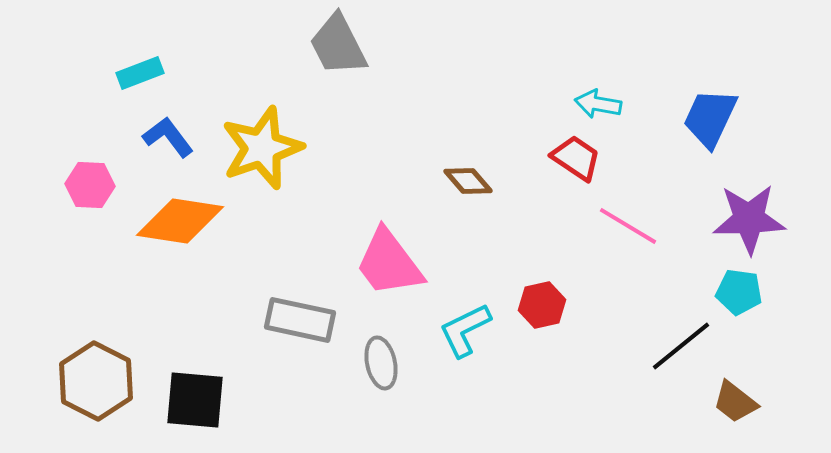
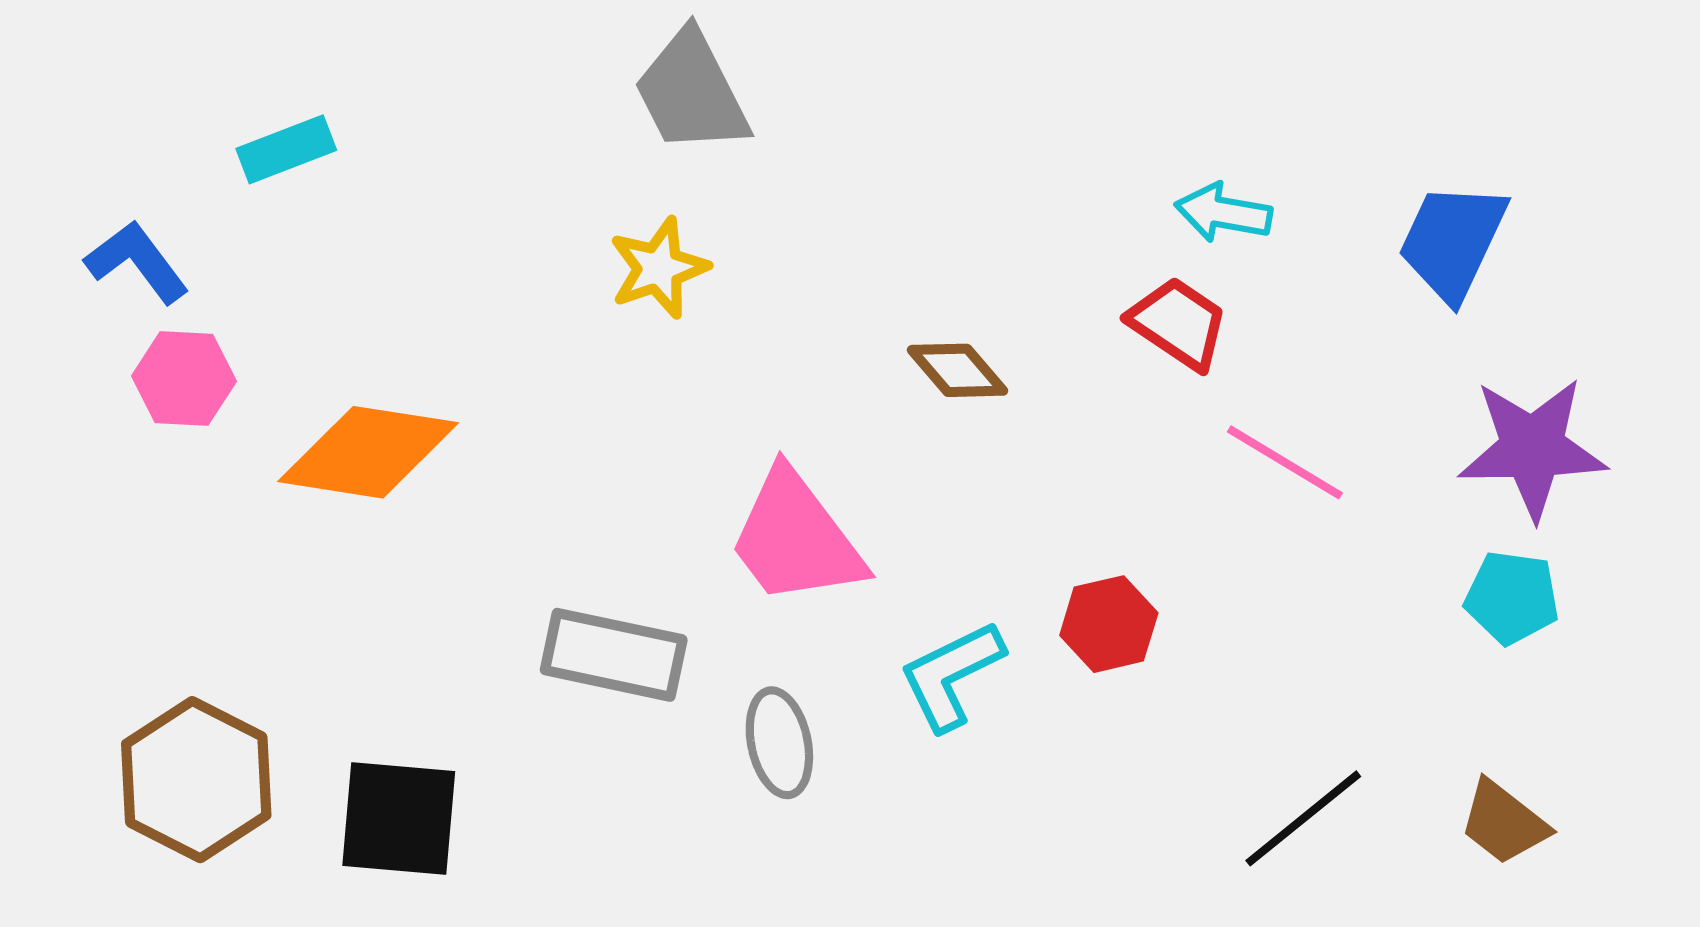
blue L-shape: (168, 137) -> (137, 262), moved
yellow star: (262, 148) -> (659, 268), moved, size x0.6
black line: (681, 346) -> (1303, 818), moved

